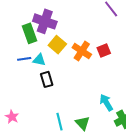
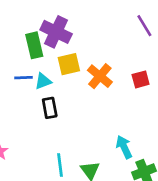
yellow square: (57, 45) -> (69, 64), turned 30
red square: (104, 51) -> (141, 79), moved
cyan triangle: (39, 60) -> (43, 81), turned -40

